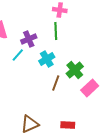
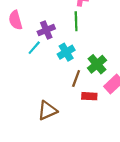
brown triangle: (30, 124) -> (47, 111), moved
red rectangle: (68, 125) -> (89, 96), moved

